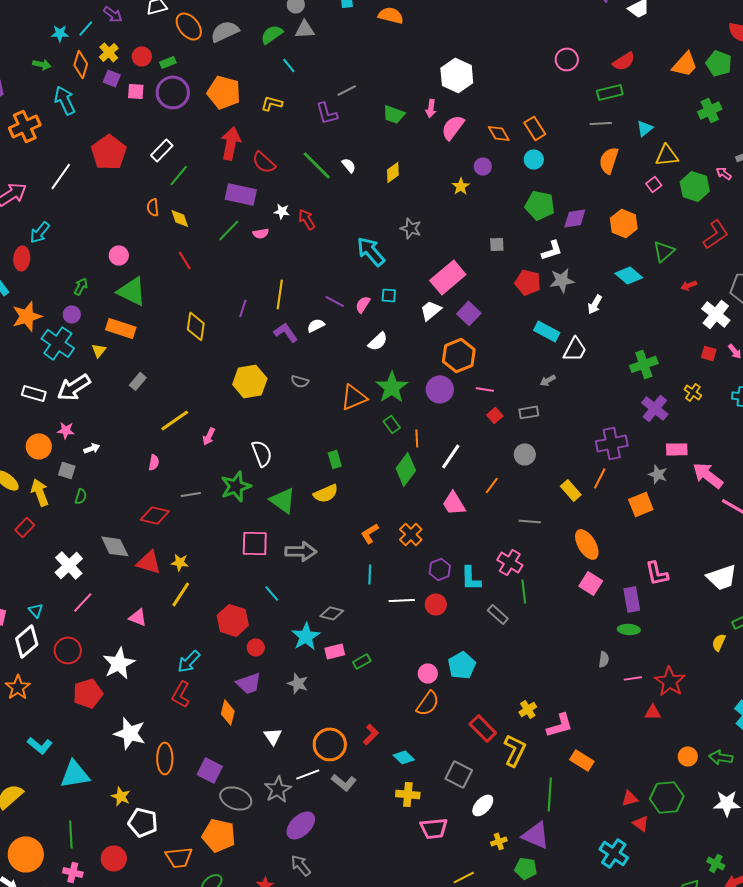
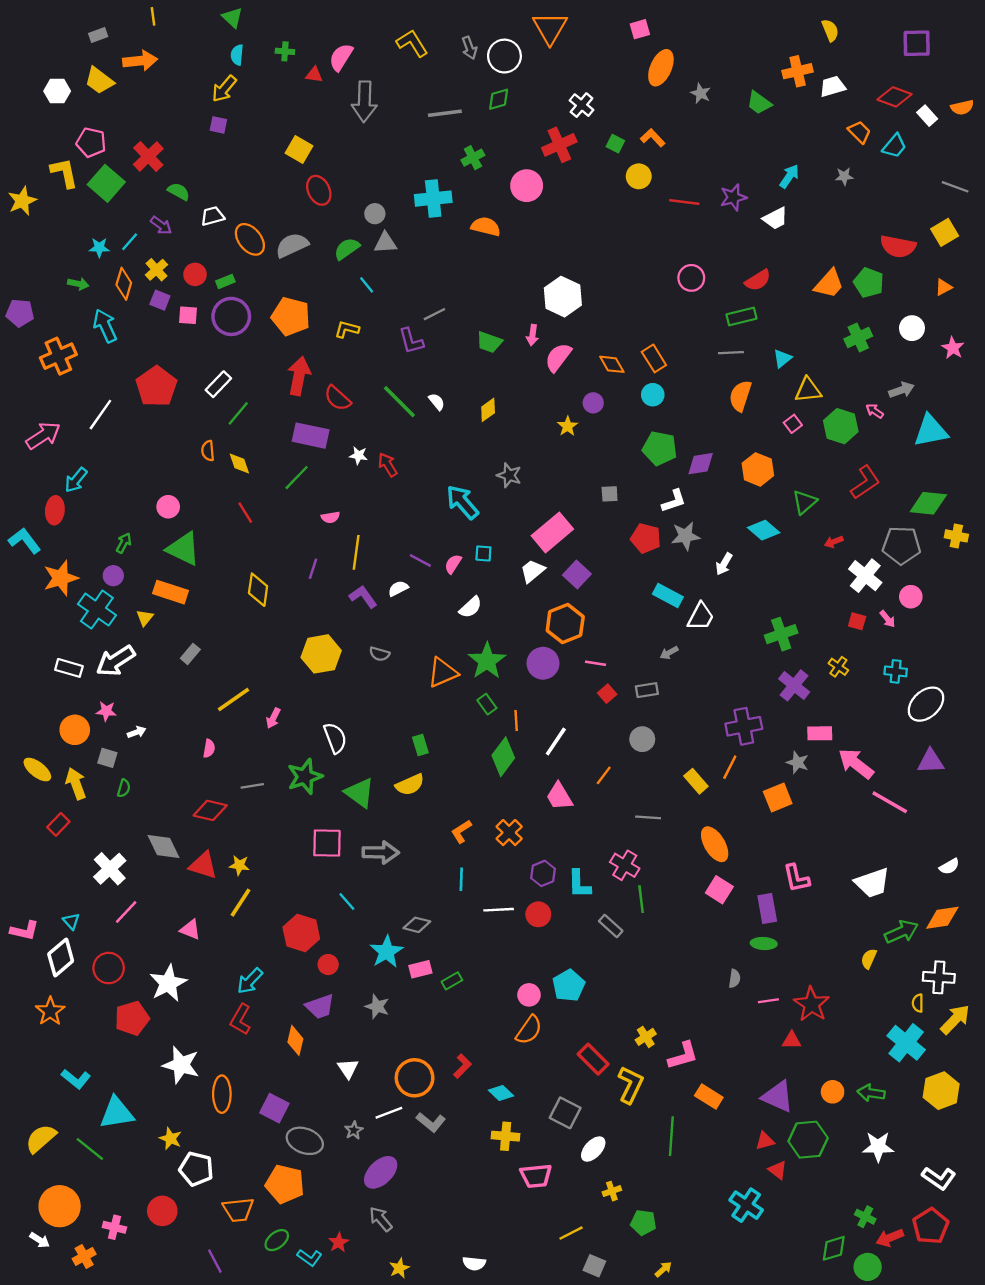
pink semicircle: (261, 233) -> (330, 517), moved
gray star: (278, 789) -> (354, 1130), size x0.6
green line: (71, 834) -> (90, 1149), moved, turned -48
purple triangle: (536, 835) -> (778, 1096), moved

